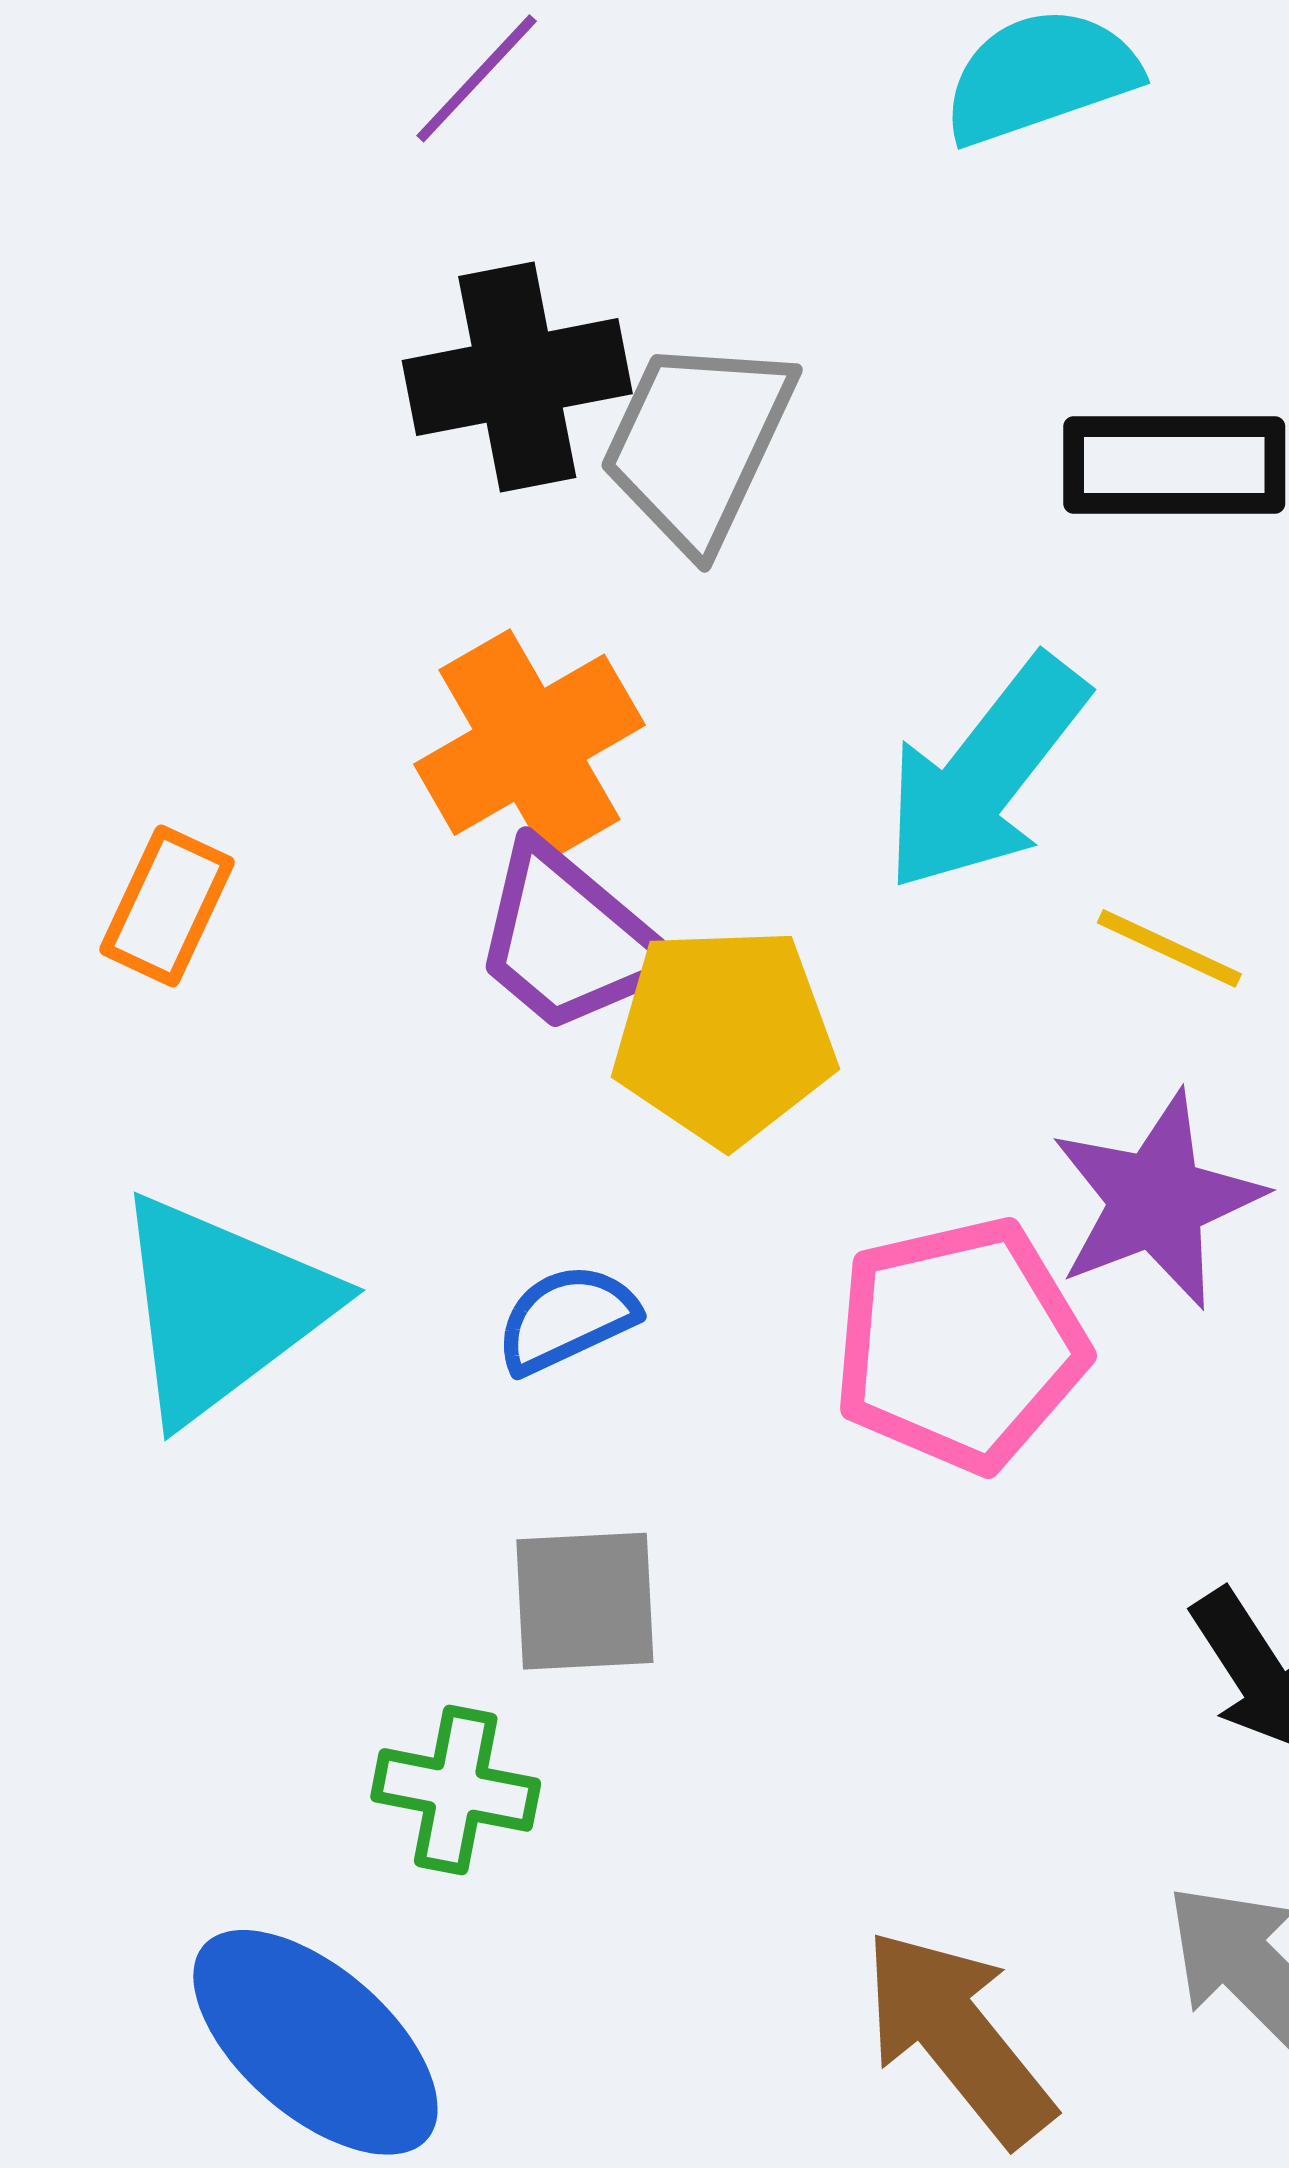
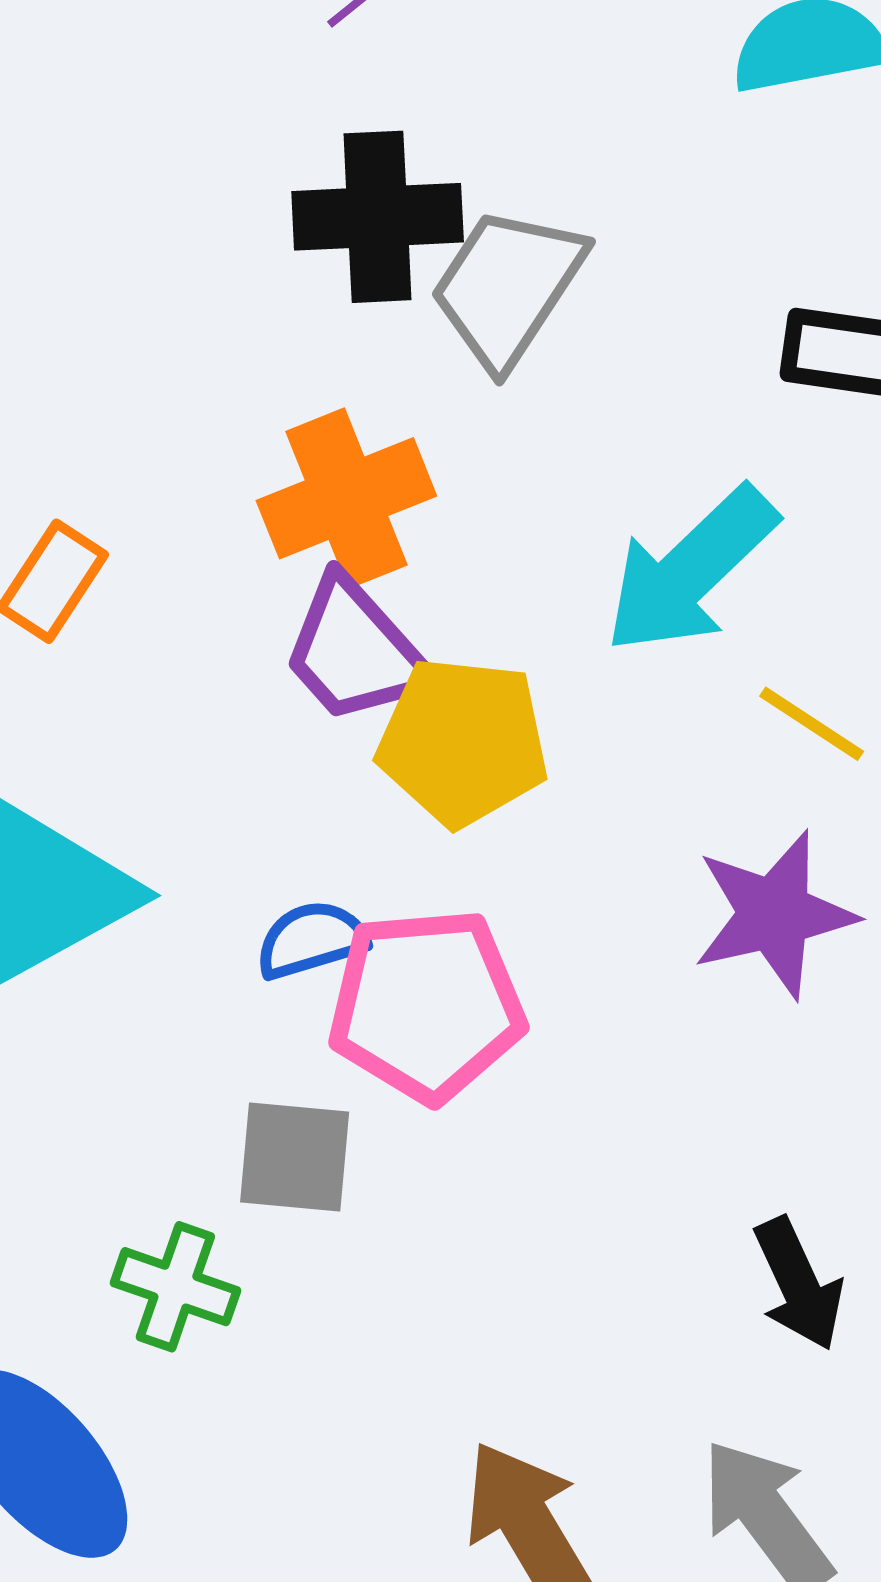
pink pentagon: (960, 1345) -> (427, 1005), moved

